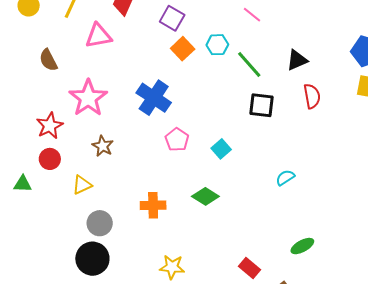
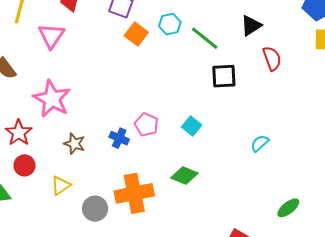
pink triangle: (98, 36) -> (51, 36), turned -36
blue cross: (154, 98) -> (119, 138), moved, size x0.6
orange cross: (153, 205) -> (134, 193), size x1.5
gray circle: (100, 223) -> (95, 209), moved

